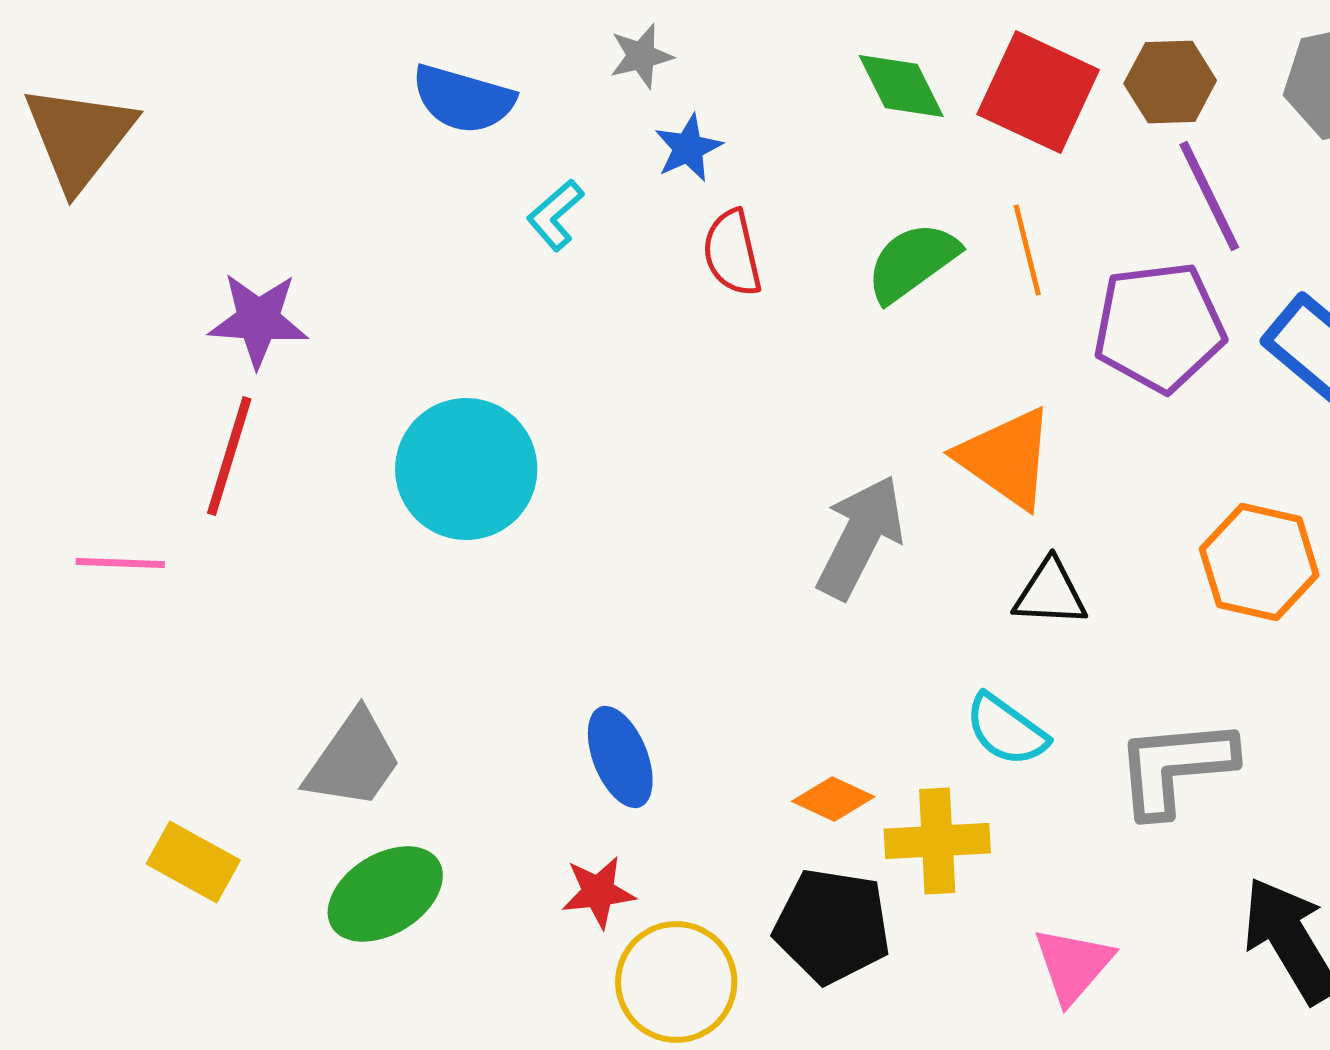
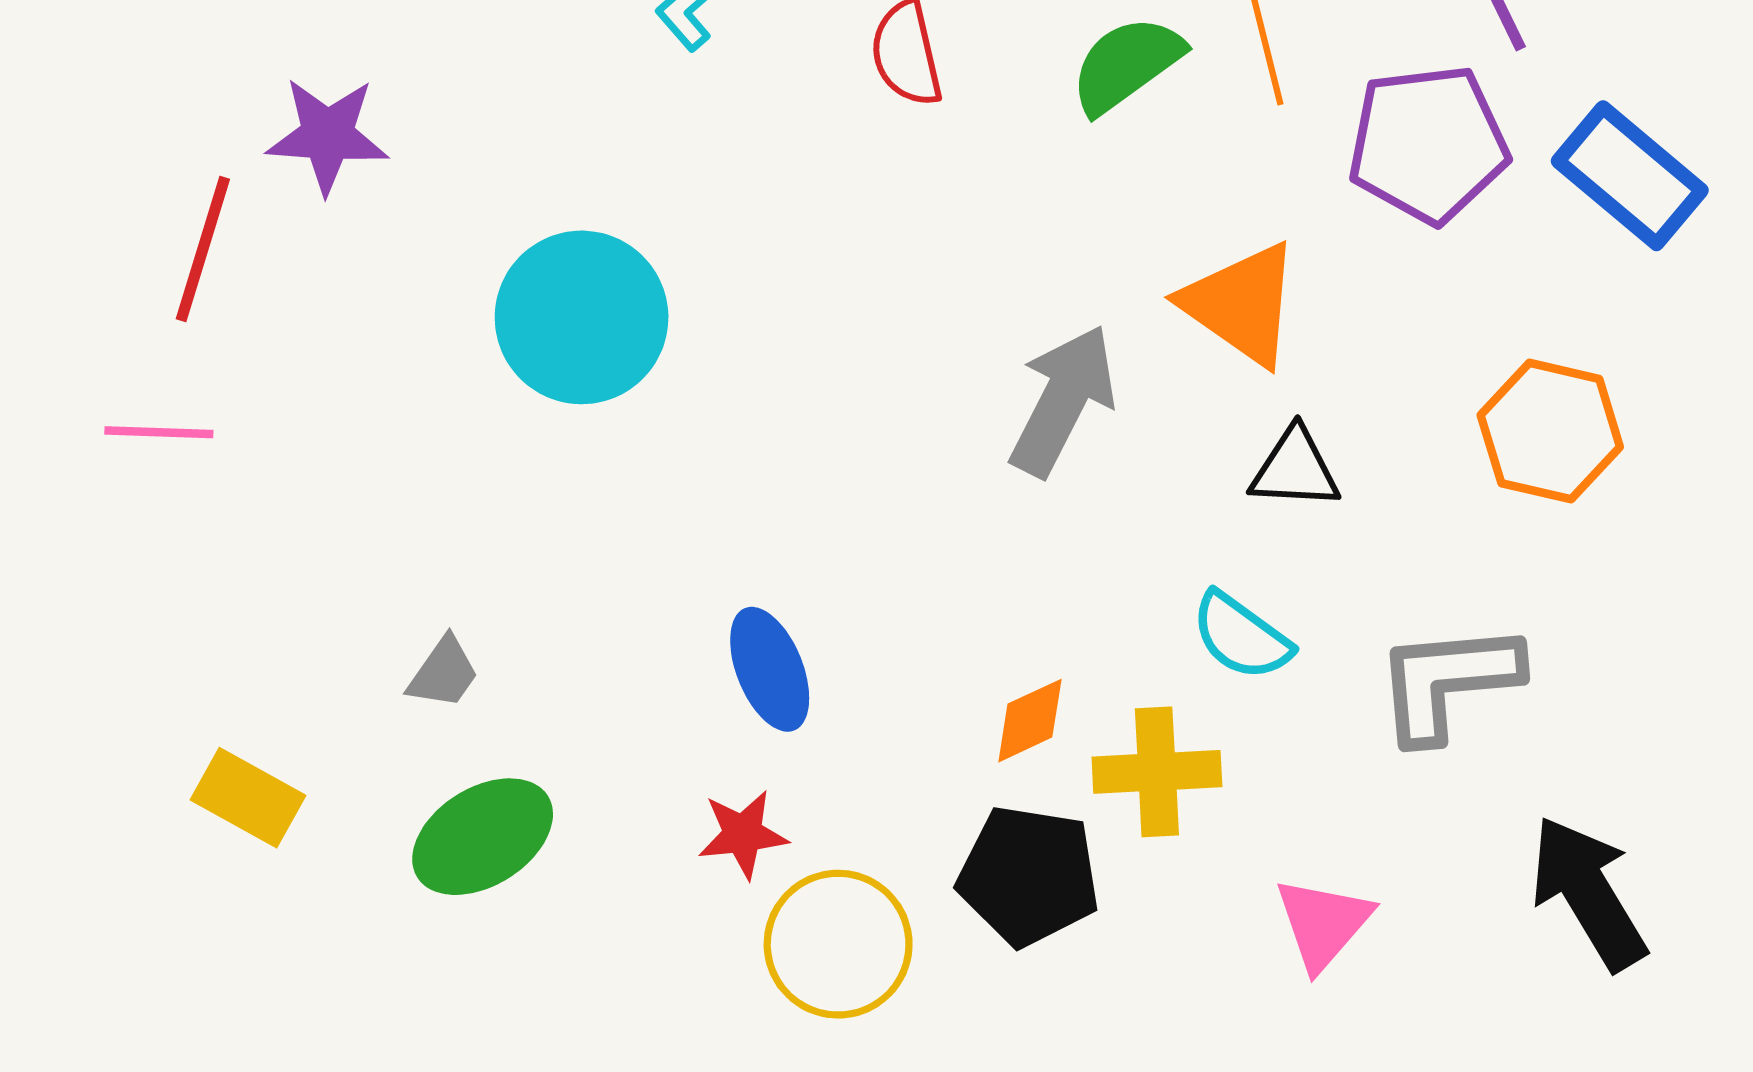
red line: (229, 456) -> (203, 249), moved
gray trapezoid: (353, 760) -> (443, 673), size x0.6
orange diamond: (833, 799) -> (1030, 721), turned -50

